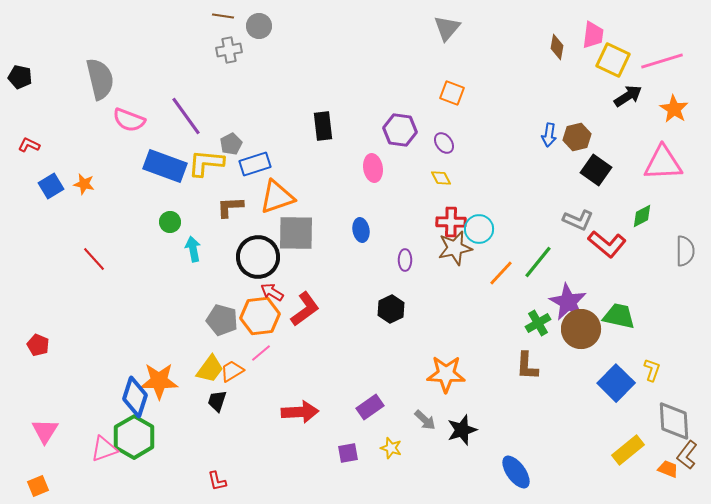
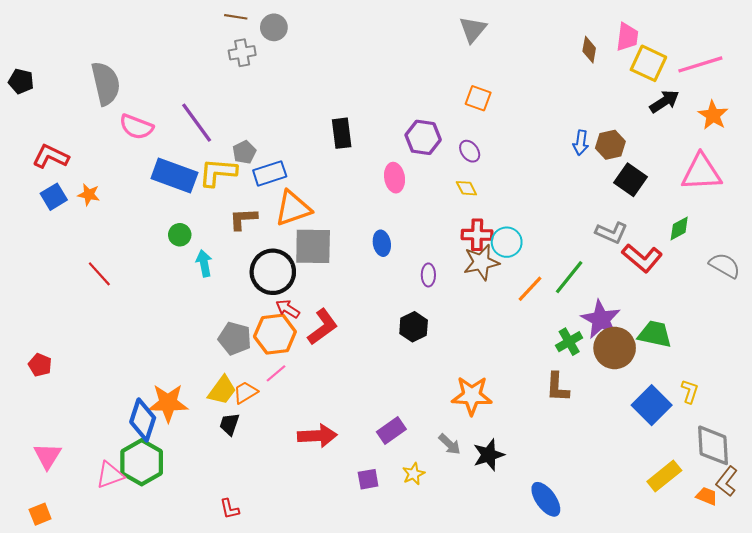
red L-shape: (29, 145) -> (51, 156), moved, size x1.6
gray semicircle: (685, 251) -> (725, 265), turned -60
yellow star: (391, 448) -> (414, 474), turned 30

